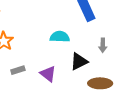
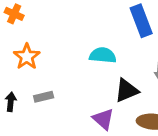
purple triangle: (48, 74) -> (103, 119), moved

